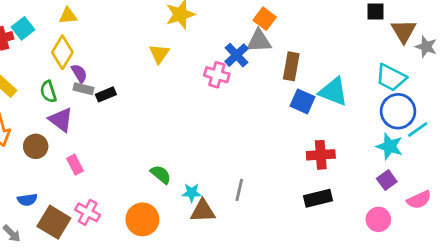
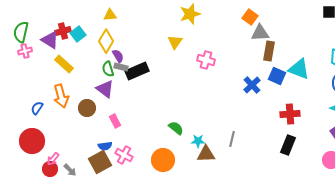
cyan square: (23, 28) -> (78, 34), moved
gray triangle: (259, 41) -> (260, 33), moved
blue cross: (236, 55) -> (252, 85), moved
pink cross: (217, 75) -> (206, 60), moved
green semicircle: (48, 92) -> (108, 69), moved
black rectangle: (106, 94) -> (137, 71), size x1.6
black rectangle: (318, 198) -> (288, 145), turned -54
blue semicircle: (27, 200) -> (105, 146), moved
brown square: (54, 222) -> (100, 162), turned 30

